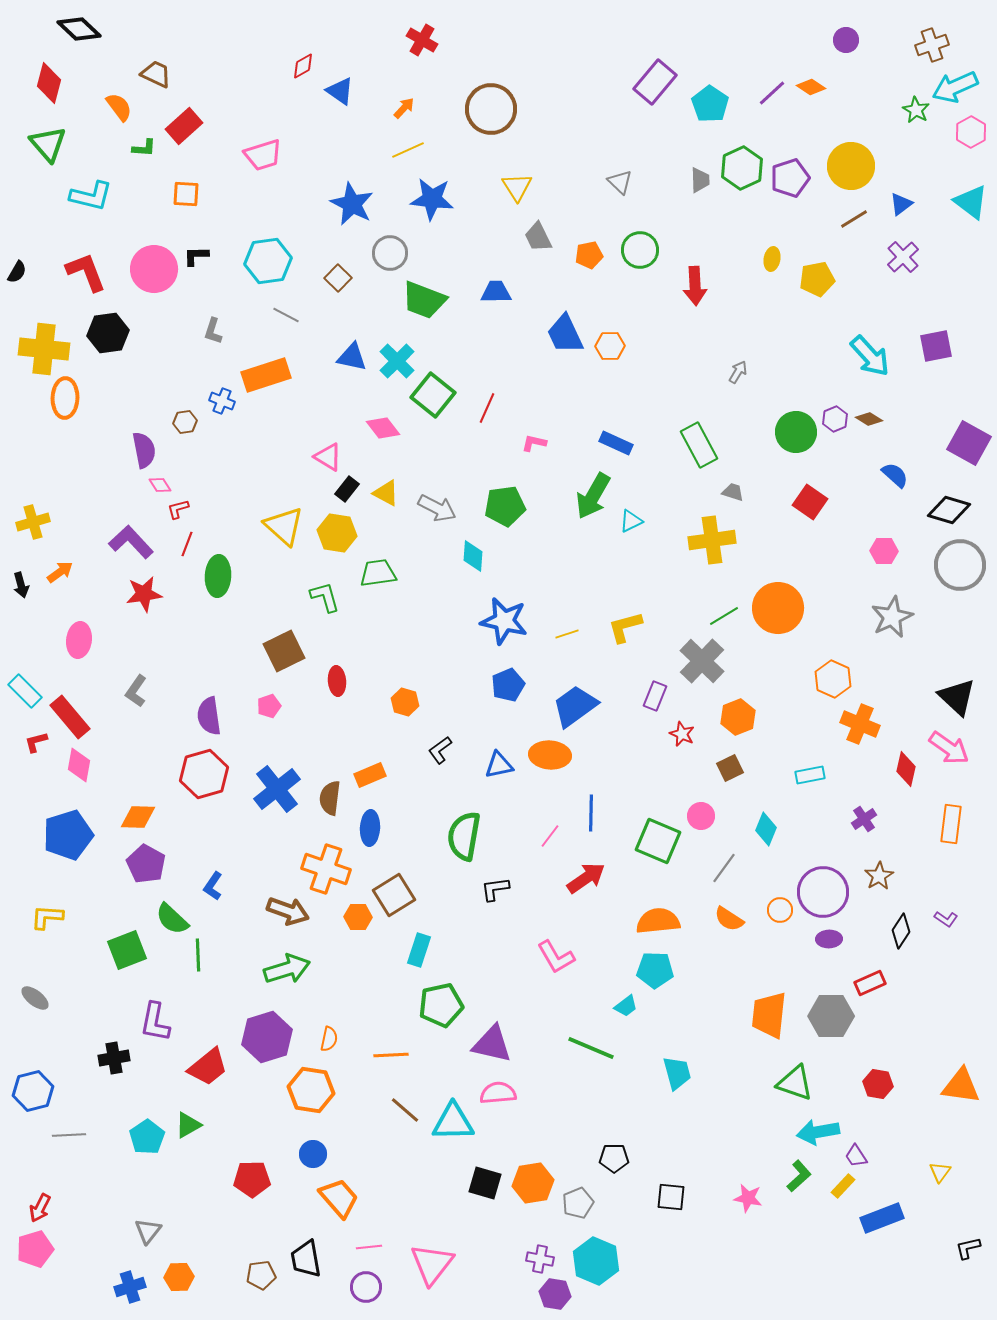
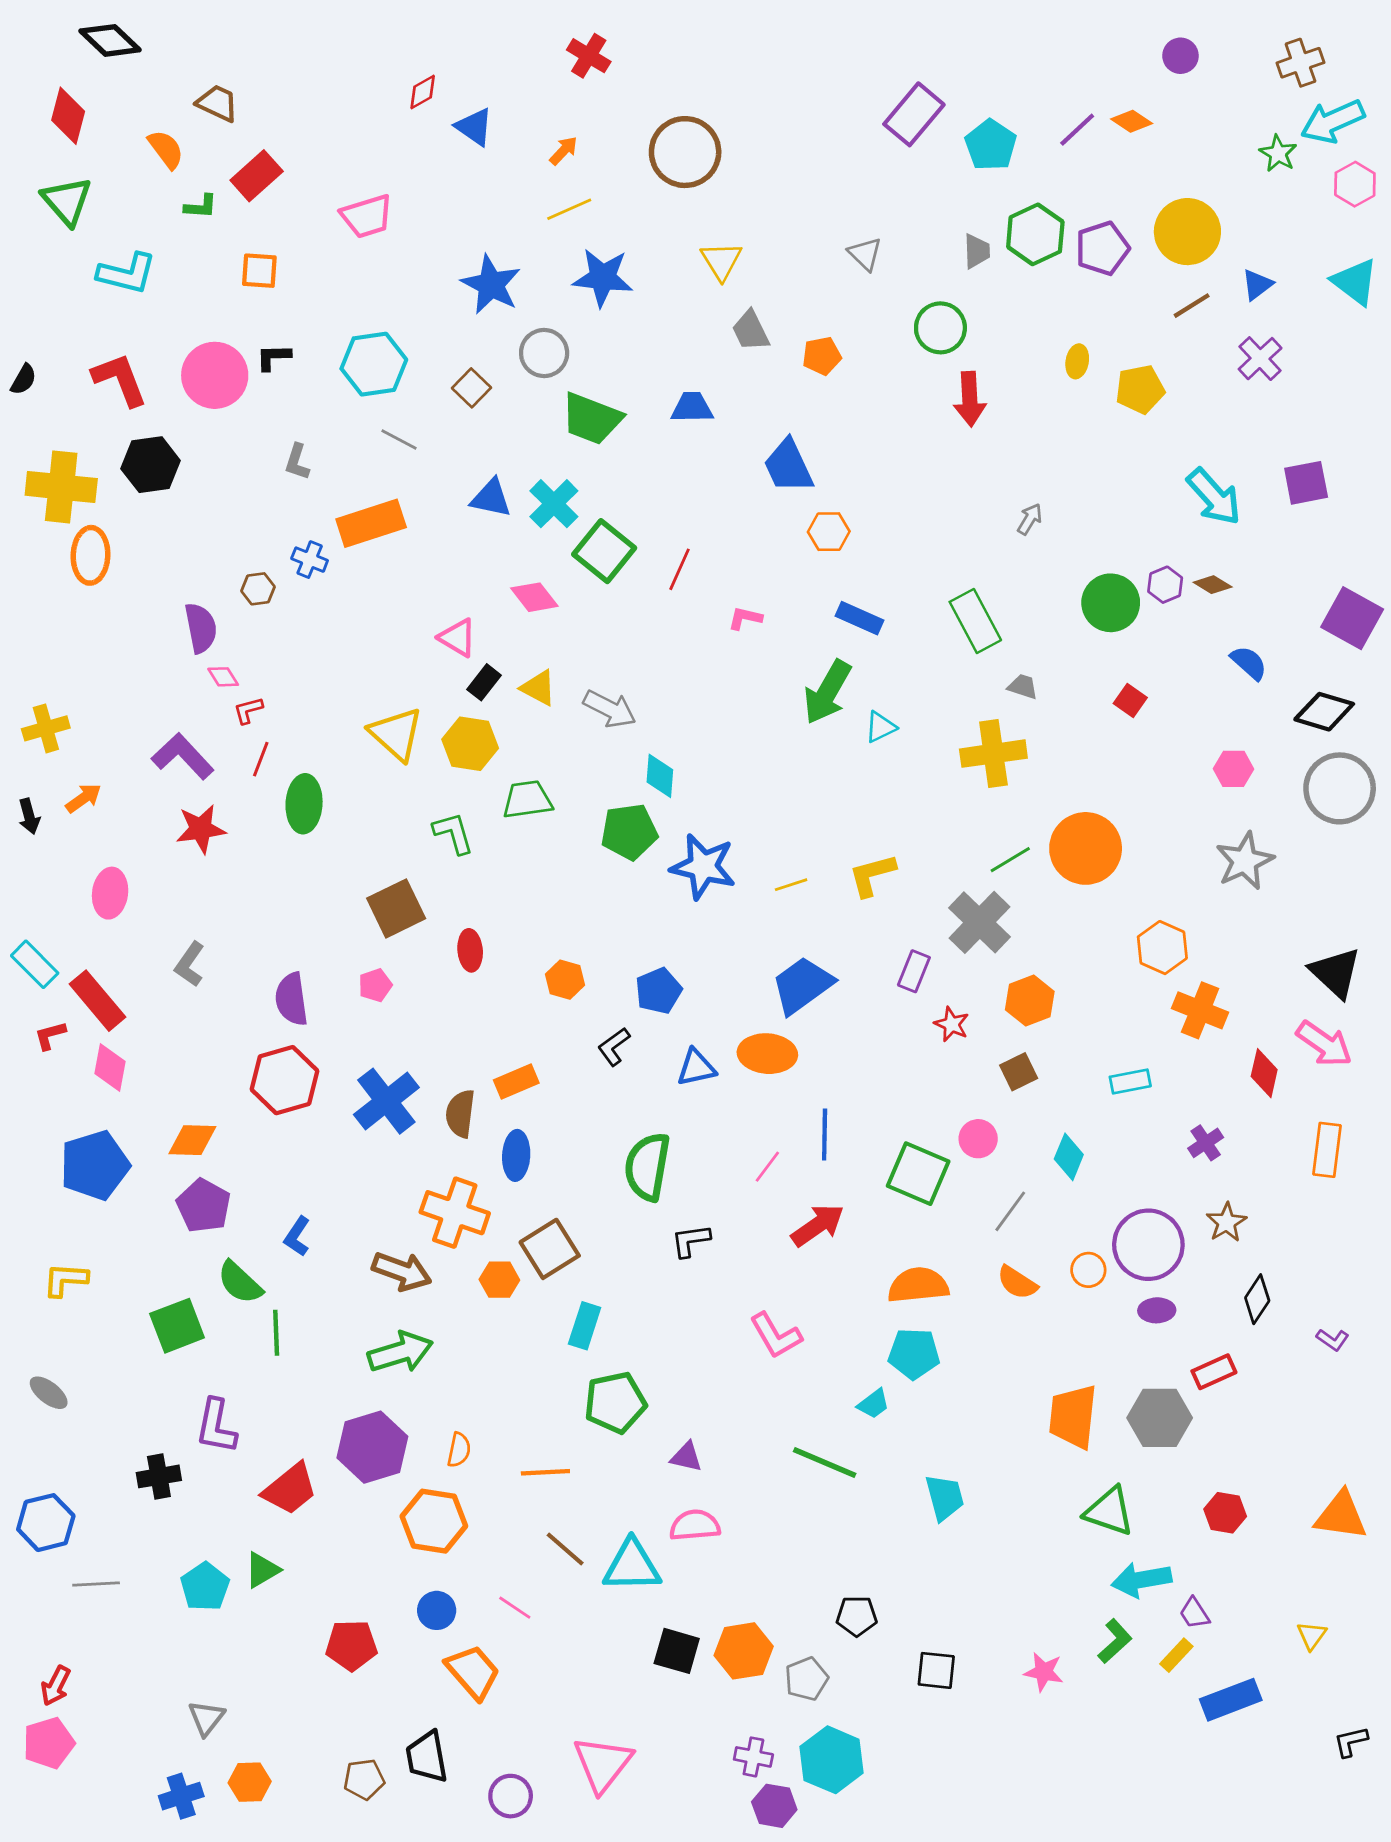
green circle: (640, 250) -> (940, 328), moved
orange hexagon: (610, 346) -> (829, 532), moved
red square: (810, 502) -> (1130, 700), size x0.7
green pentagon: (505, 506) -> (629, 832), moved
blue pentagon: (508, 685) -> (659, 991), moved
purple L-shape: (946, 919) -> (1333, 1340), moved
purple triangle: (492, 1044) -> (686, 1457), size x0.6
pink line: (369, 1247) -> (515, 1608), moved, turned 40

